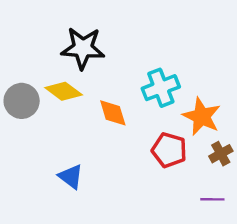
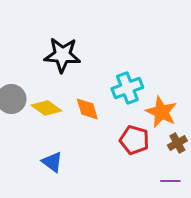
yellow diamond: (64, 91) -> (46, 108), moved

